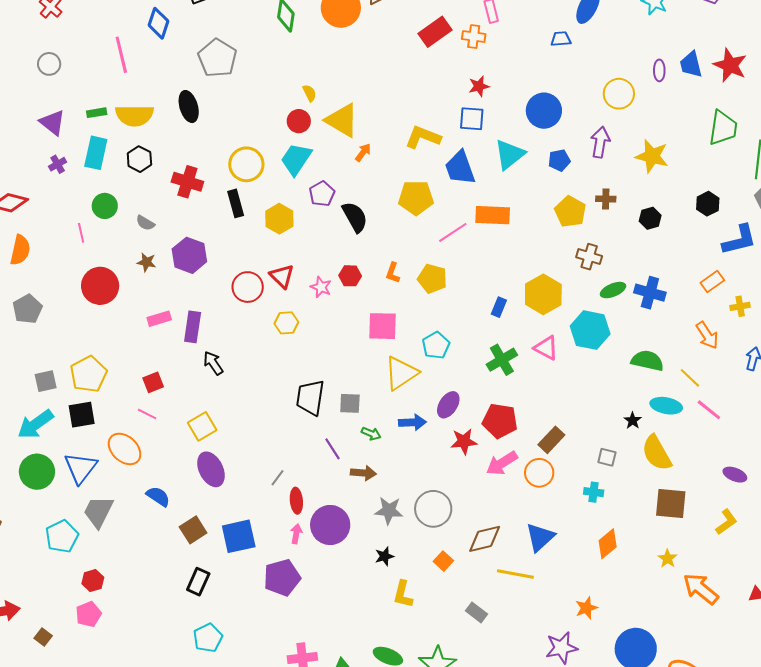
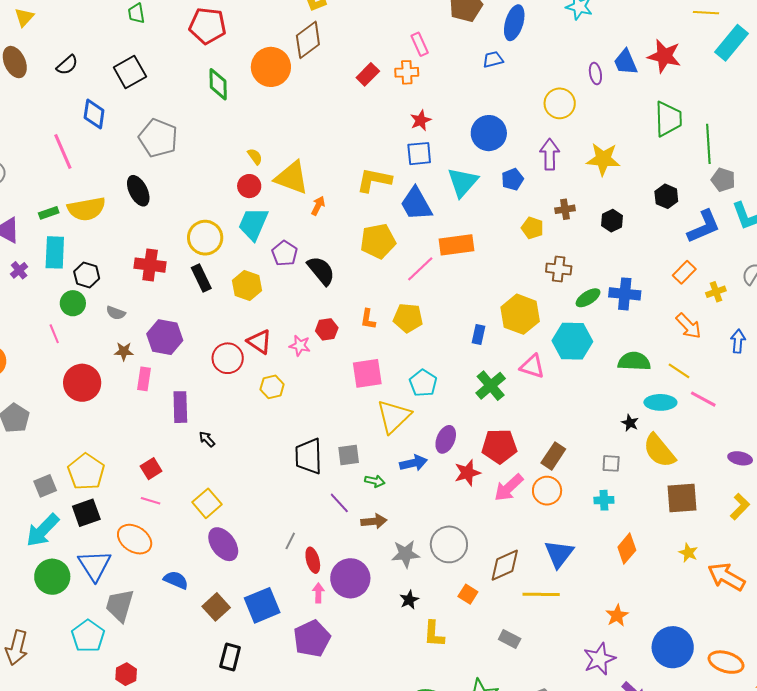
red rectangle: (435, 32) -> (368, 74), size x0.7
black hexagon: (139, 159) -> (87, 275), moved
yellow pentagon: (570, 212) -> (532, 228), size x0.7
pink rectangle: (159, 319) -> (144, 379), moved, turned -55
black arrow: (213, 363) -> (207, 439), size x0.7

